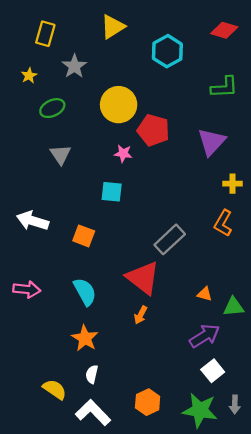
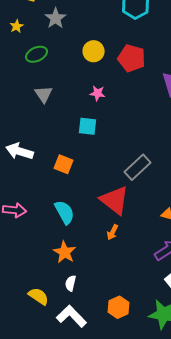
yellow circle: (119, 105) -> (94, 51), size x0.7
red pentagon: (153, 130) -> (132, 58), moved

